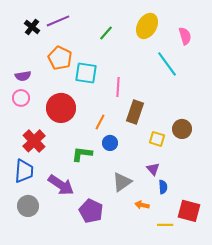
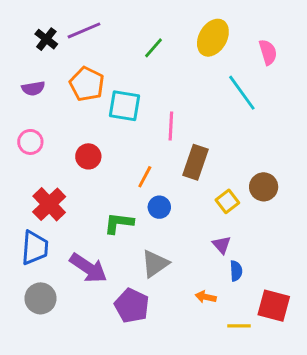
purple semicircle: (23, 76) -> (33, 88), moved
red circle: (61, 108) -> (88, 156), size x0.6
yellow square: (157, 139) -> (227, 201), turned 35
gray triangle: (122, 182) -> (155, 264), moved

